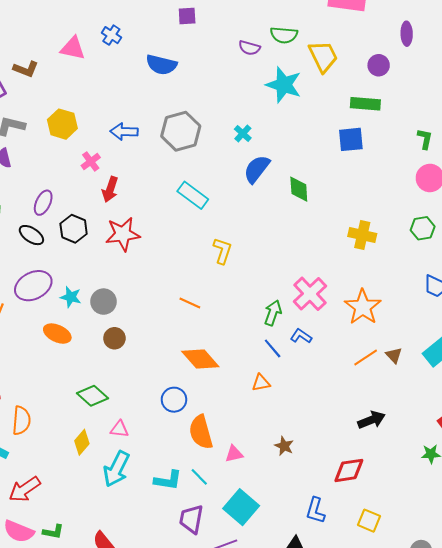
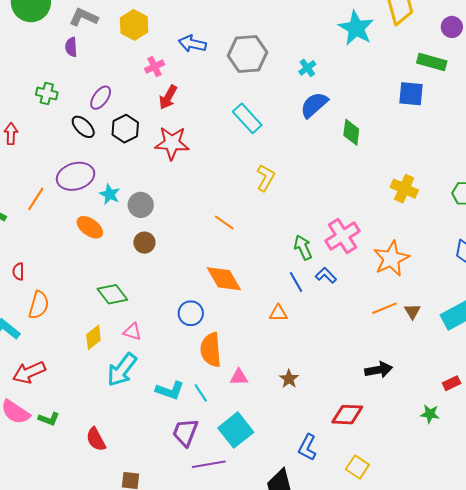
green arrow: (273, 313) -> (303, 248), turned -55

